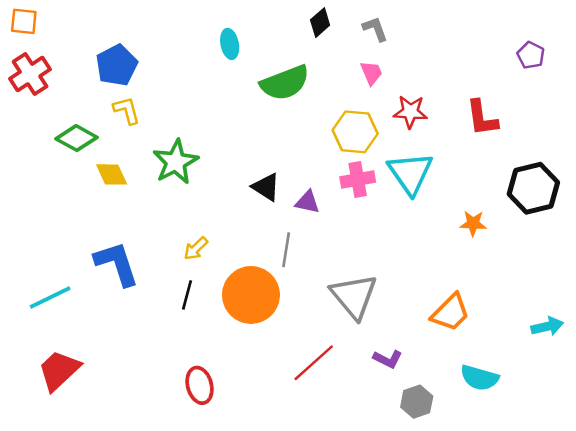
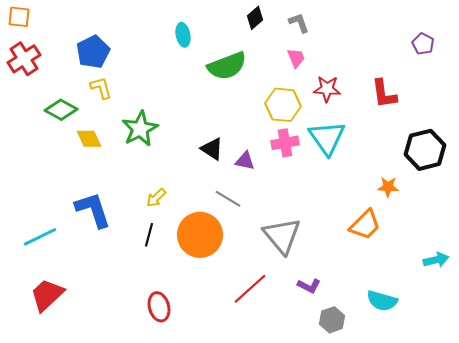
orange star: (473, 223) -> (388, 187), moved
gray line: (286, 250) -> (228, 199), turned -68
orange trapezoid: (451, 313) -> (365, 225), moved

